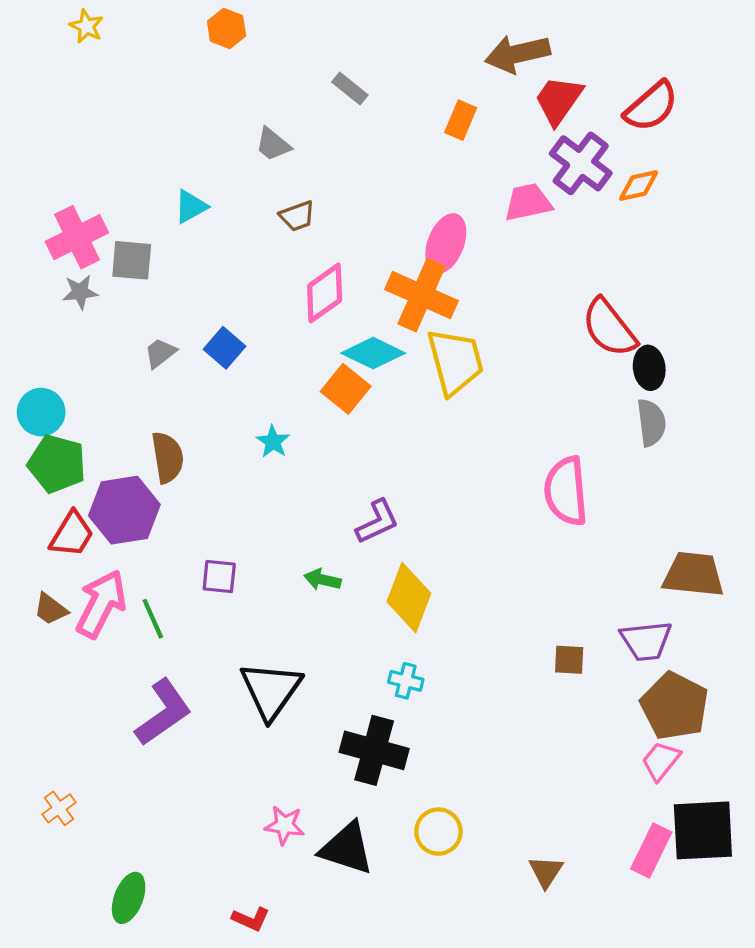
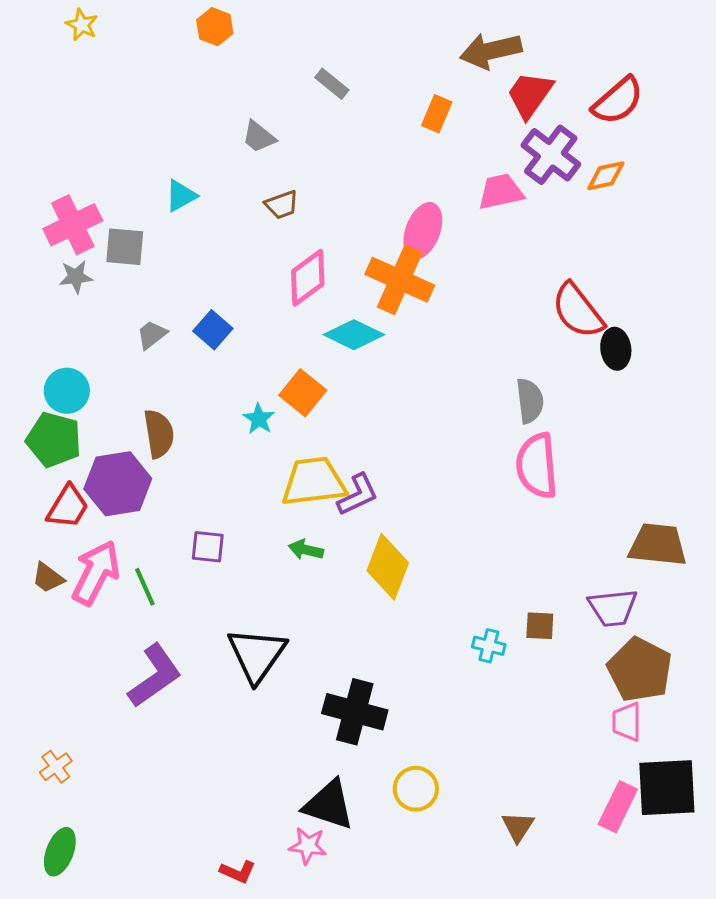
yellow trapezoid: (455, 361) -> (314, 482), moved, turned -82
orange square: (346, 389) -> (303, 393), moved
cyan circle: (41, 412) -> (67, 391), moved
gray semicircle: (651, 423) -> (530, 401), moved
cyan cross: (406, 681) -> (489, 646), moved
pink trapezoid: (661, 761) -> (627, 722), turned -39
pink star: (285, 825) -> (308, 846), moved
green ellipse: (129, 898) -> (60, 852), moved

